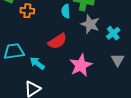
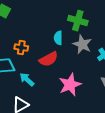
orange cross: (27, 11) -> (21, 48), moved
cyan semicircle: (66, 11) -> (58, 38), moved

